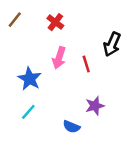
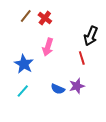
brown line: (15, 20) -> (26, 16), moved
red line: (86, 64) -> (82, 58), moved
blue semicircle: (71, 127) -> (58, 89), moved

